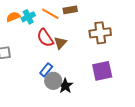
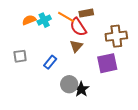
red semicircle: (45, 38) -> (78, 27), moved
blue rectangle: (46, 70) -> (50, 62), moved
purple square: (102, 71) -> (107, 63), moved

